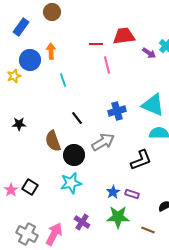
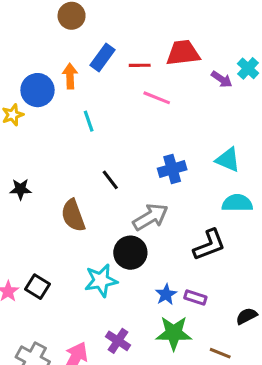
blue rectangle: (21, 27) -> (103, 58), moved
pink line: (107, 65) -> (157, 98), turned -54
cyan triangle: (153, 105) -> (228, 160), size x0.7
black circle: (74, 155) -> (130, 253), moved

